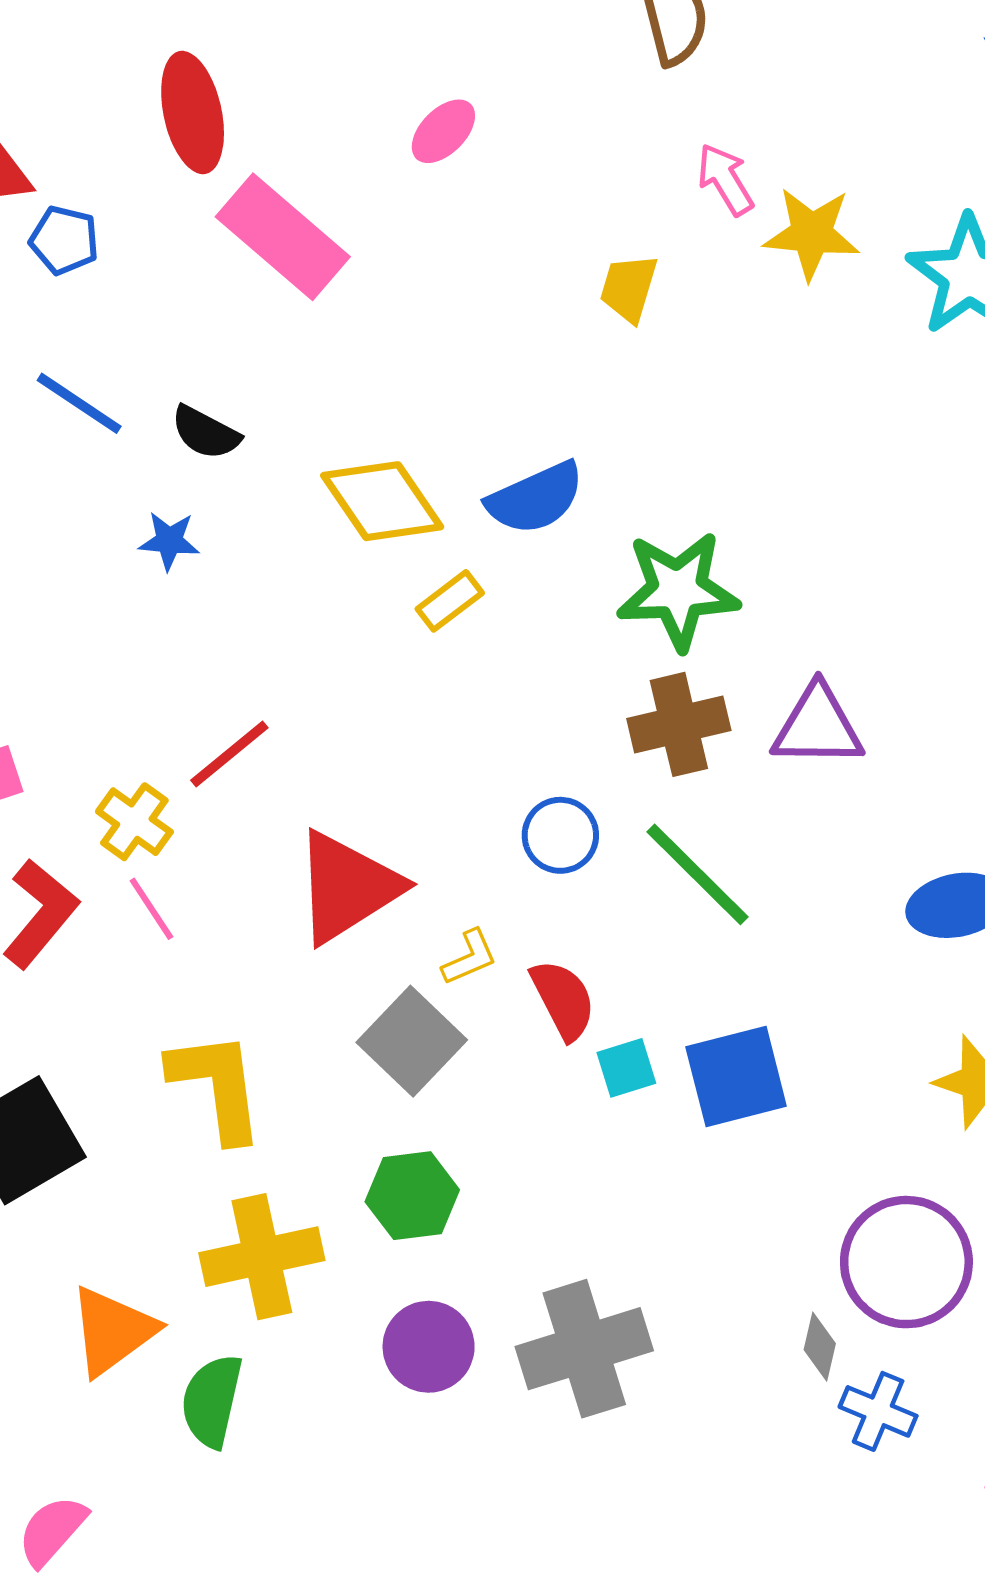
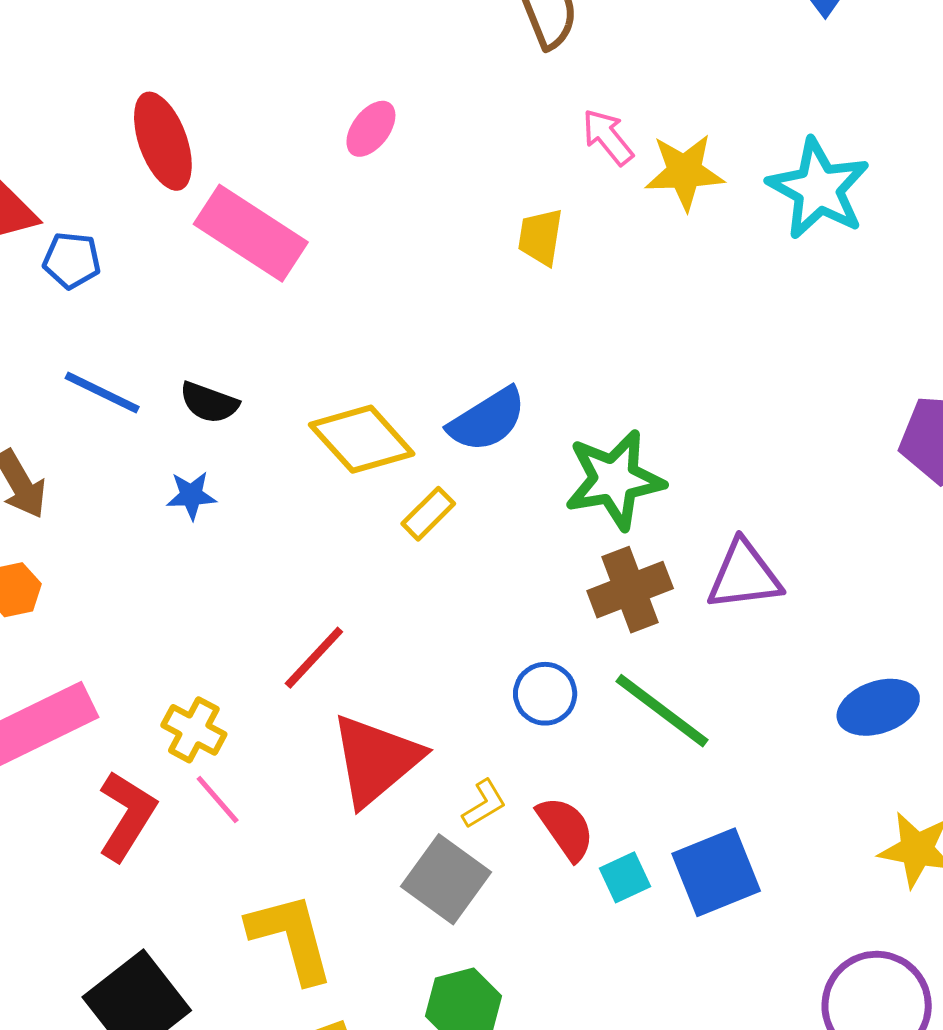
red line: (229, 754) -> (314, 658), moved

